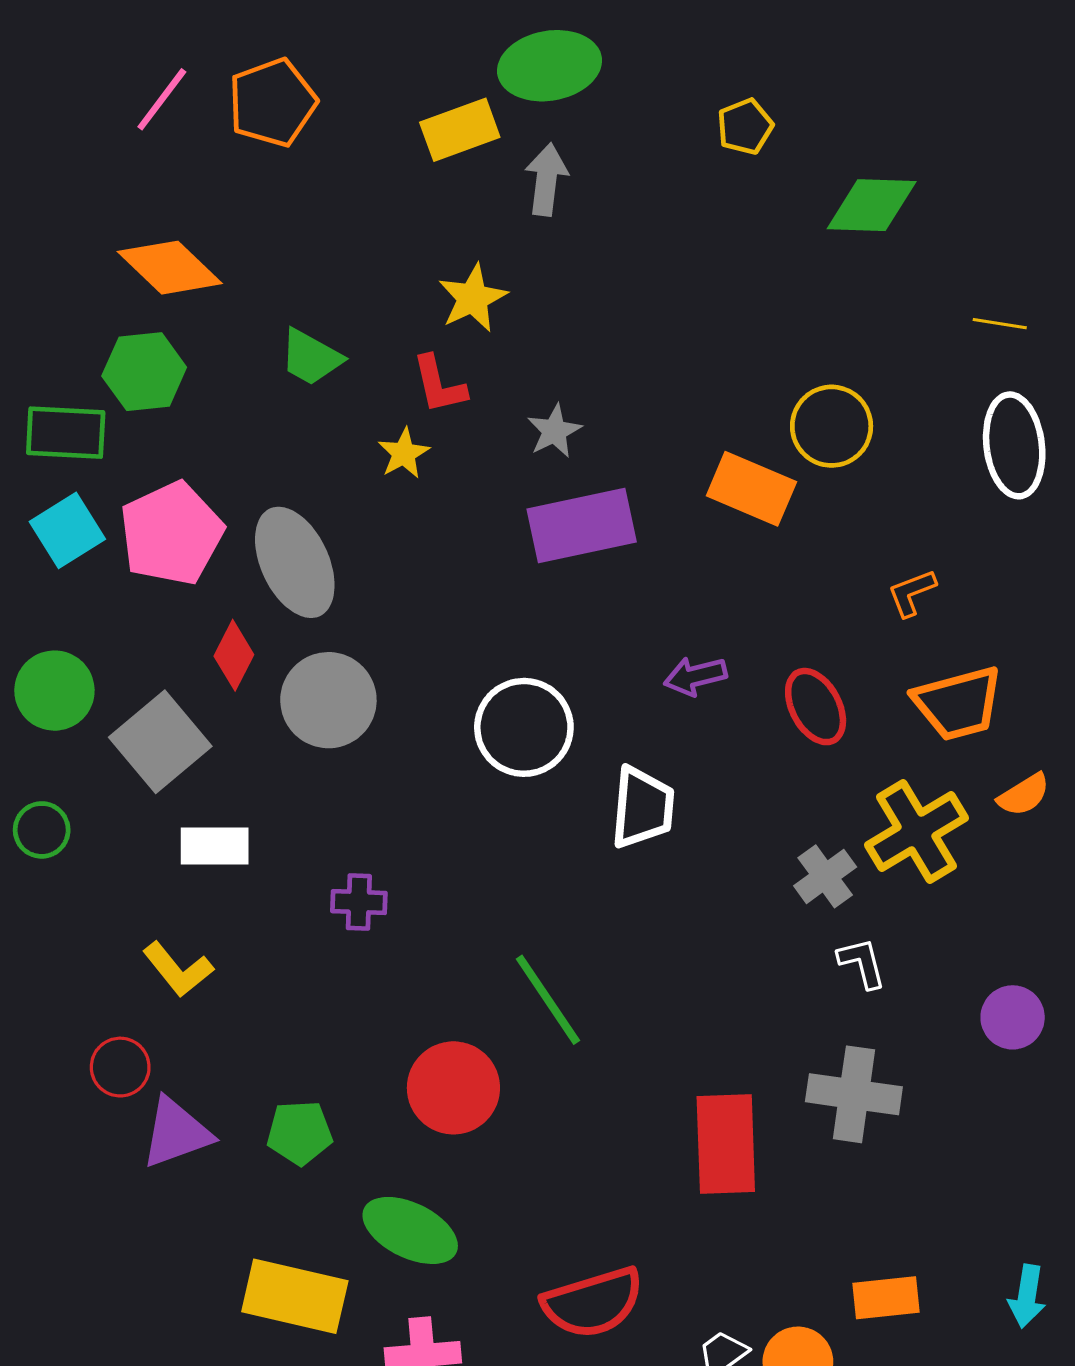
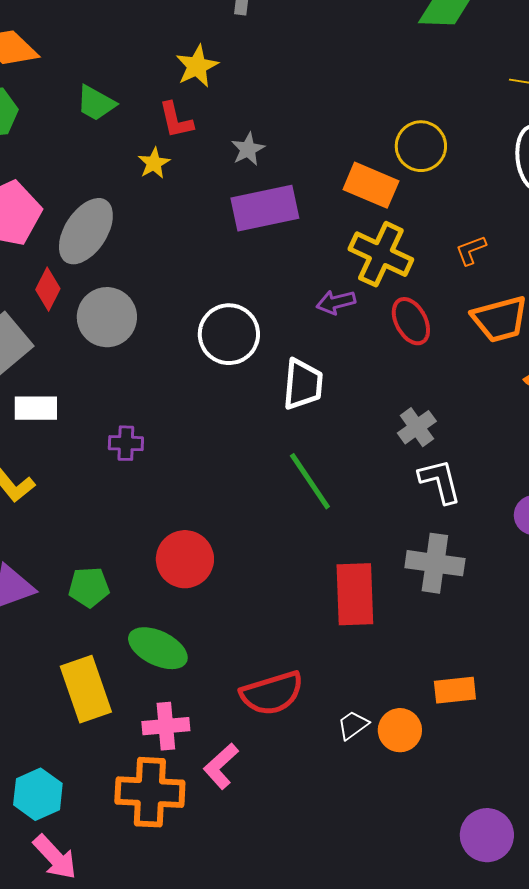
gray ellipse: (295, 562) -> (86, 231), turned 58
yellow cross: (916, 832) -> (381, 254), moved, turned -34
white L-shape: (862, 963) -> (440, 481), size x1.4
green line: (548, 1000) -> (310, 481), moved
yellow rectangle: (295, 1296) -> (86, 689), turned 58

